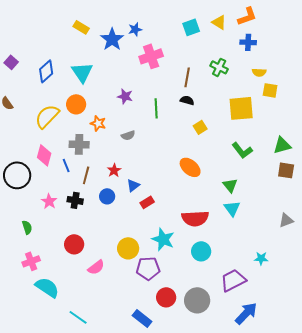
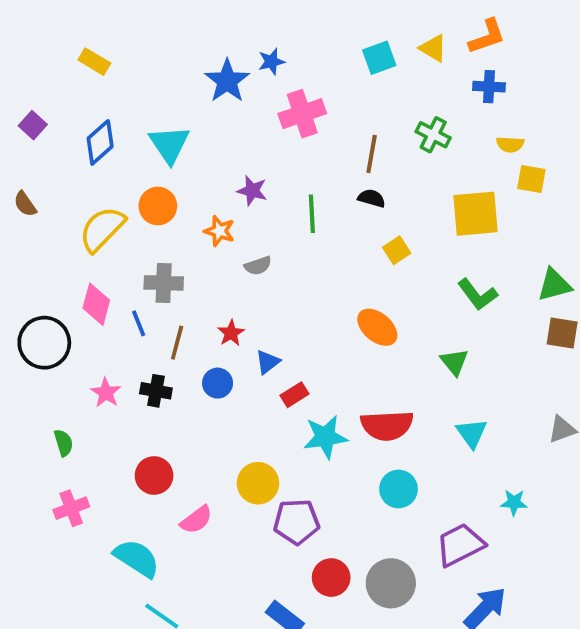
yellow rectangle: (81, 27) -> (94, 62), moved
orange star: (98, 123) -> (219, 231), moved
cyan triangle: (232, 208) -> (472, 433), moved
cyan star: (163, 239) -> (325, 437), moved, turned -30
cyan semicircle: (47, 287) -> (137, 558), moved

